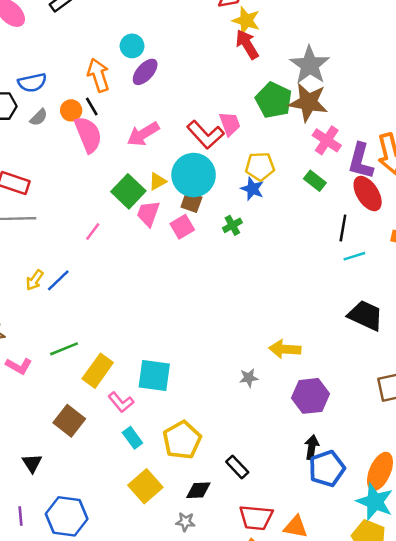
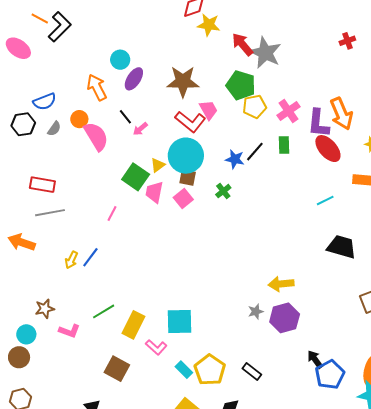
red arrow: (247, 44) -> (242, 44), moved
brown star: (308, 102) -> (183, 82), moved
black line: (92, 106) -> (125, 117), moved
pink arrow: (143, 134) -> (140, 129), size x0.6
pink cross: (327, 140) -> (288, 111), turned 30
yellow pentagon: (260, 166) -> (255, 107), moved
green rectangle: (315, 181) -> (284, 145), turned 60
black line: (343, 228) -> (255, 152), moved, turned 40
purple hexagon: (311, 396) -> (285, 318), moved
cyan rectangle: (132, 438) -> (184, 370), moved
black arrow: (312, 447) -> (315, 359), turned -36
black rectangle: (237, 467) -> (252, 372), moved

